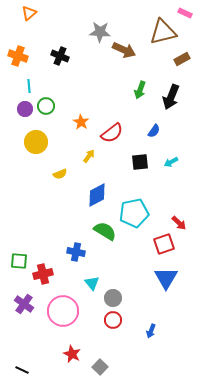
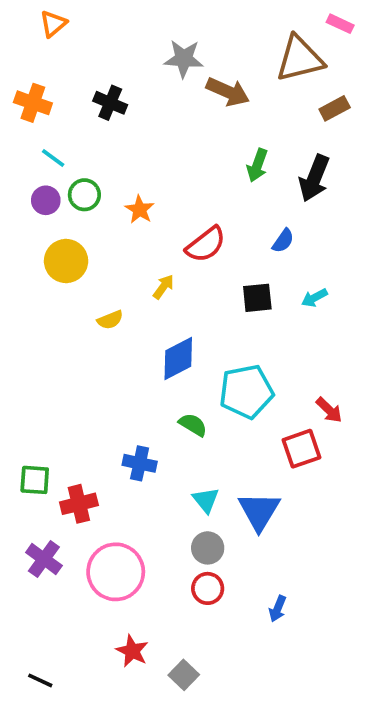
cyan line: (29, 86) -> (53, 158), turned -48
orange star: (81, 122) -> (140, 210), moved
green semicircle: (105, 231) -> (193, 425), size x0.7
blue triangle: (166, 278) -> (259, 511), moved
cyan triangle: (92, 283) -> (206, 500), moved

